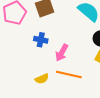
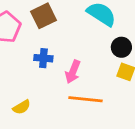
yellow semicircle: (42, 79) -> (22, 107), moved

